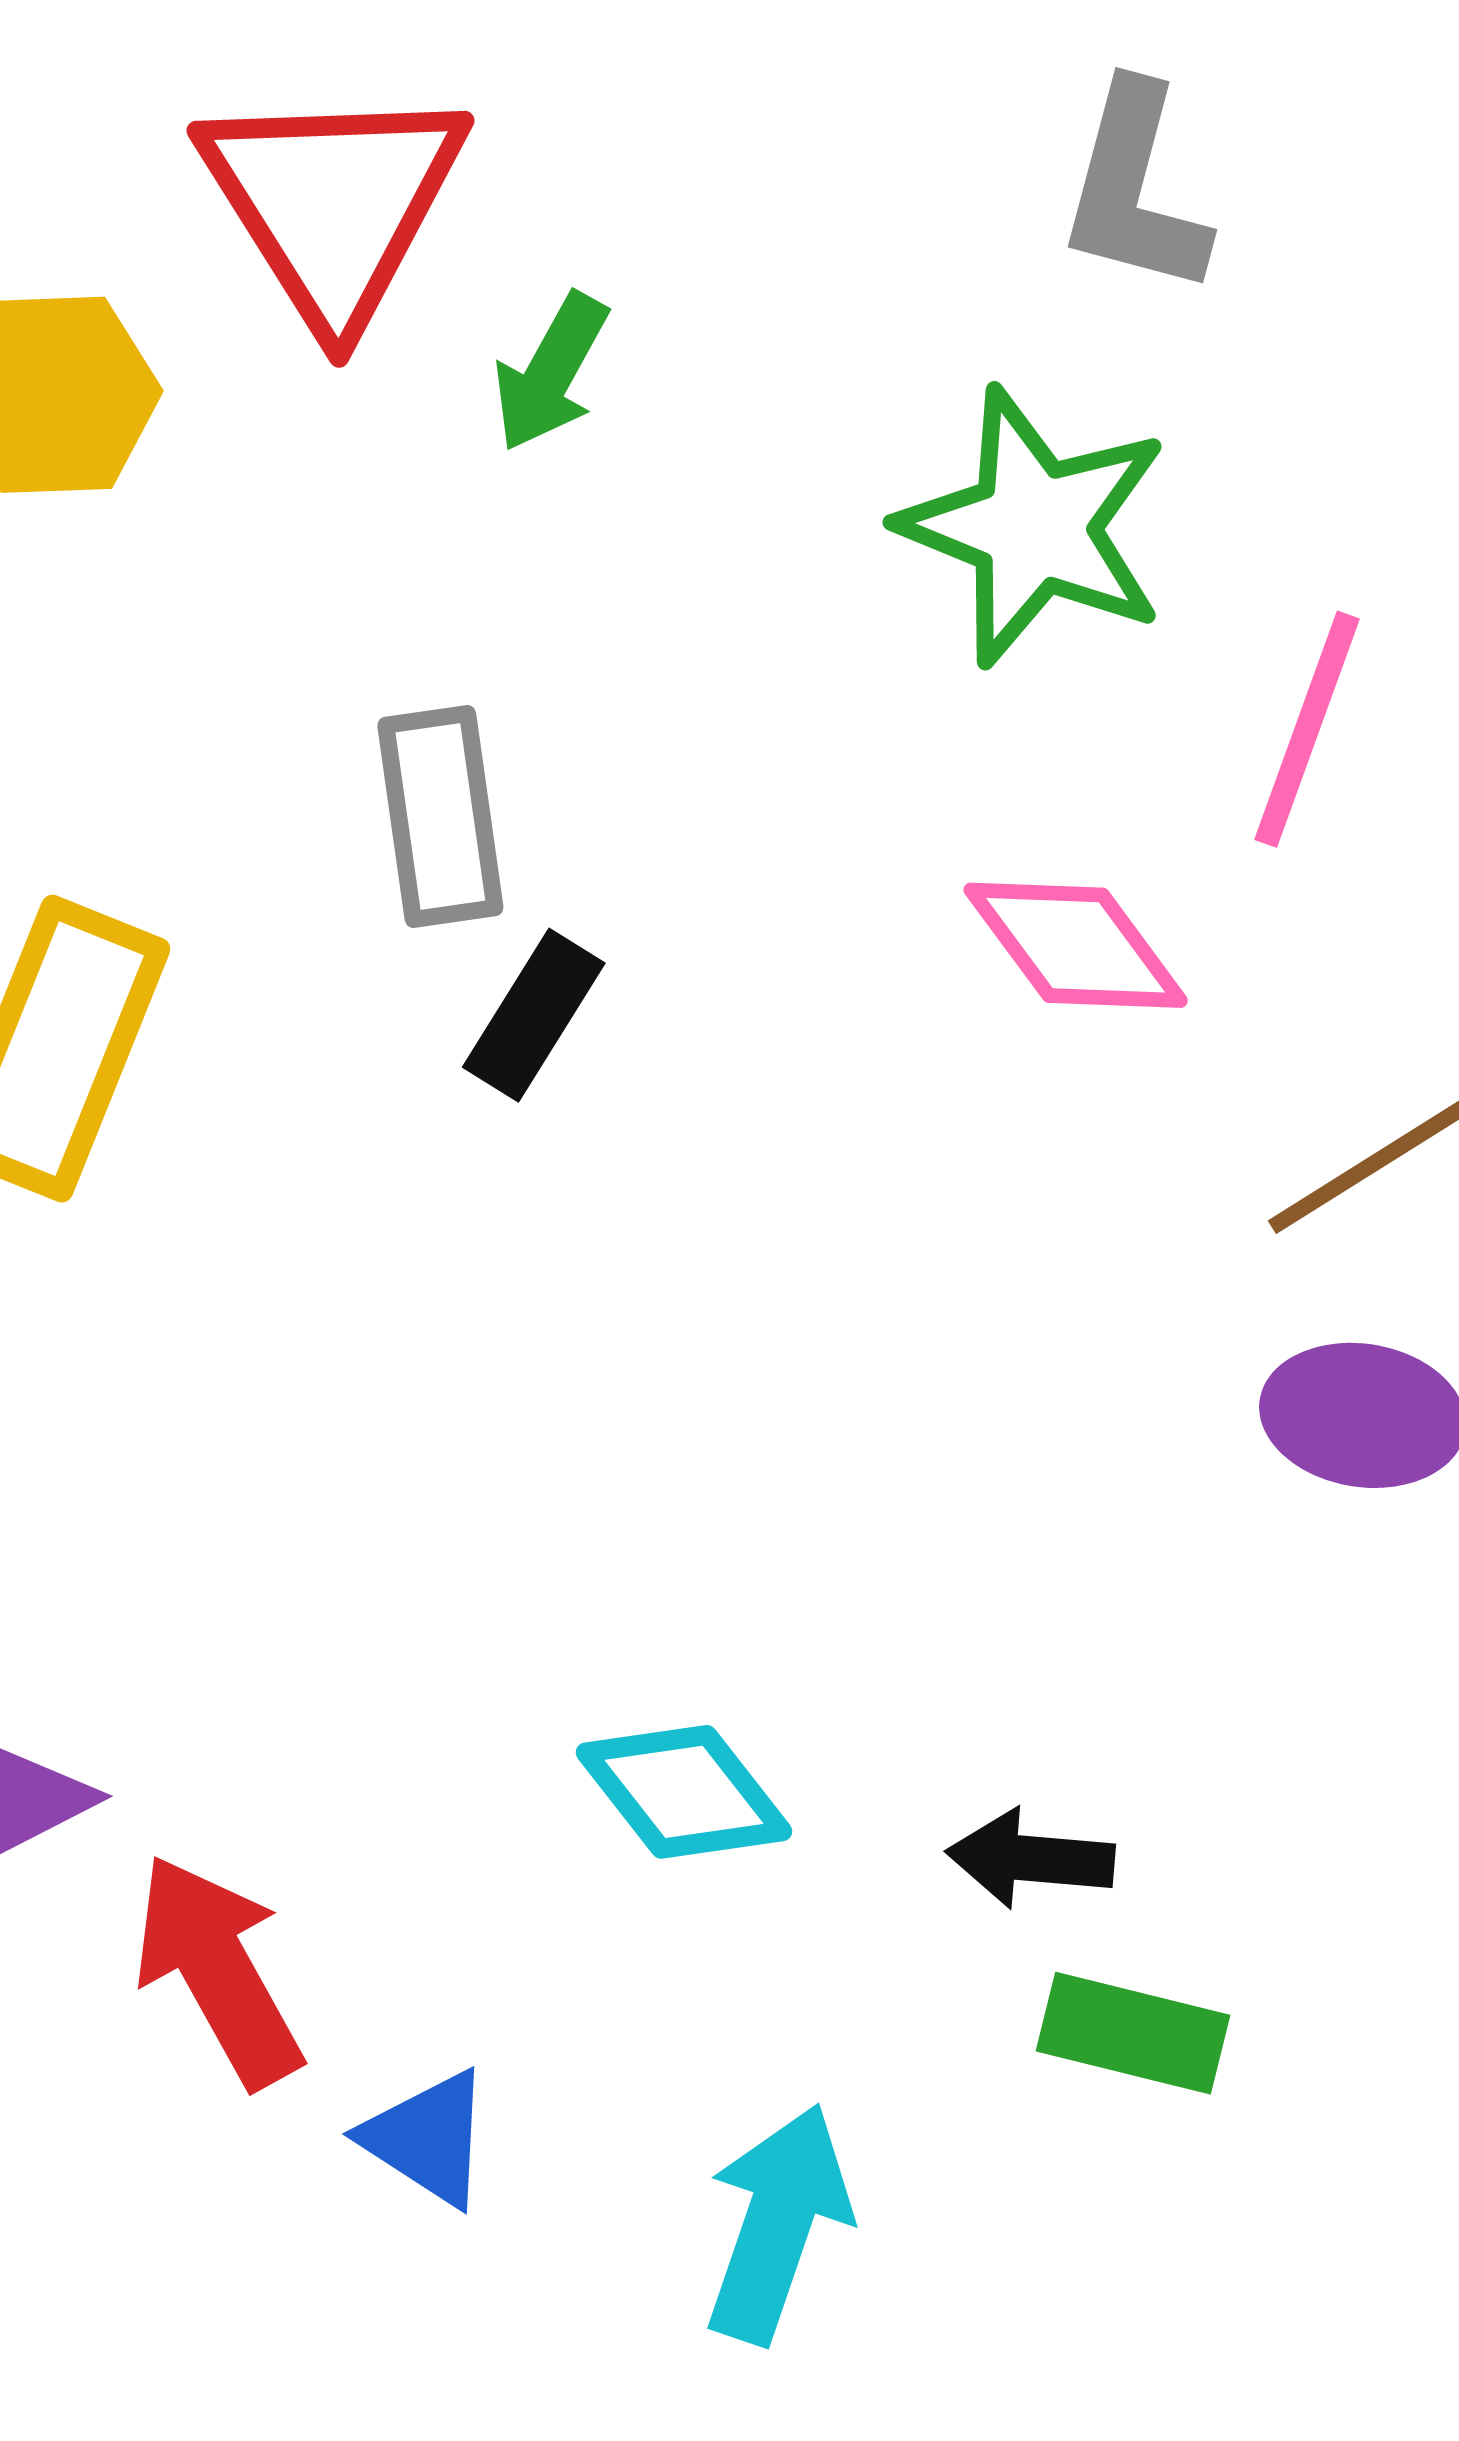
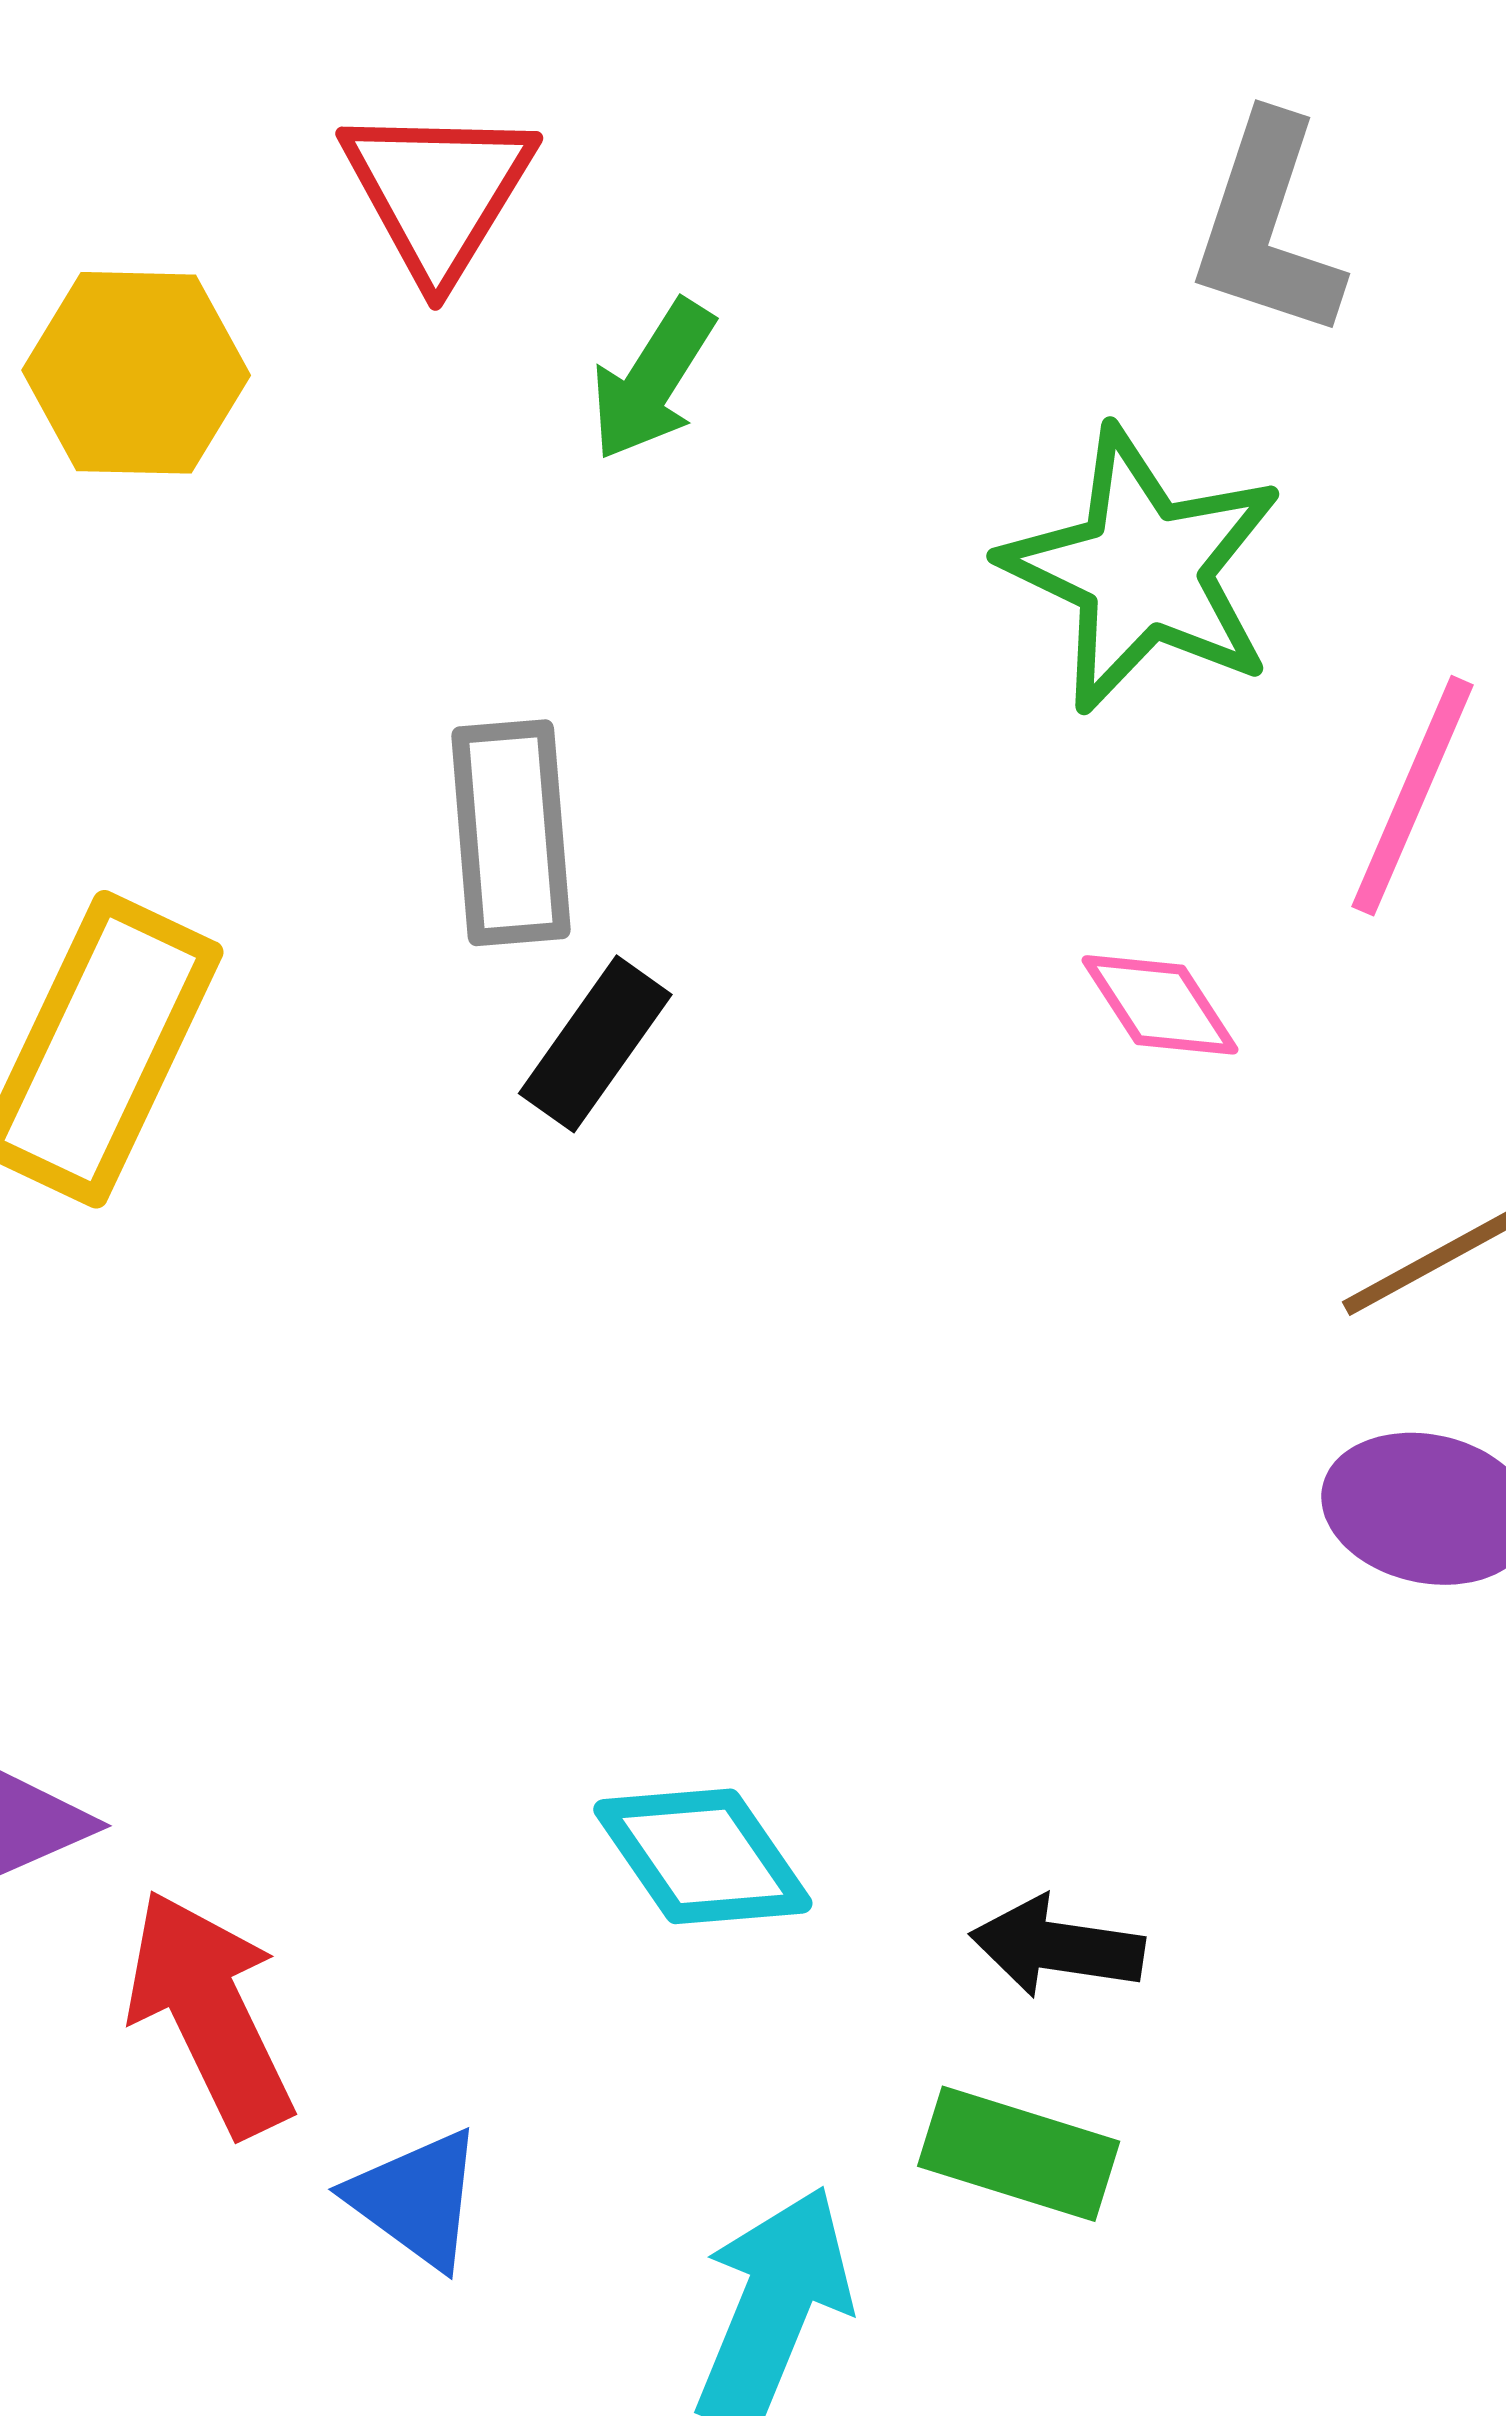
red triangle: (333, 203) -> (438, 192), size x0.7
pink diamond: (1076, 945) -> (1160, 1005), size x0.7
green rectangle: (1133, 2033) -> (1019, 2154), moved

